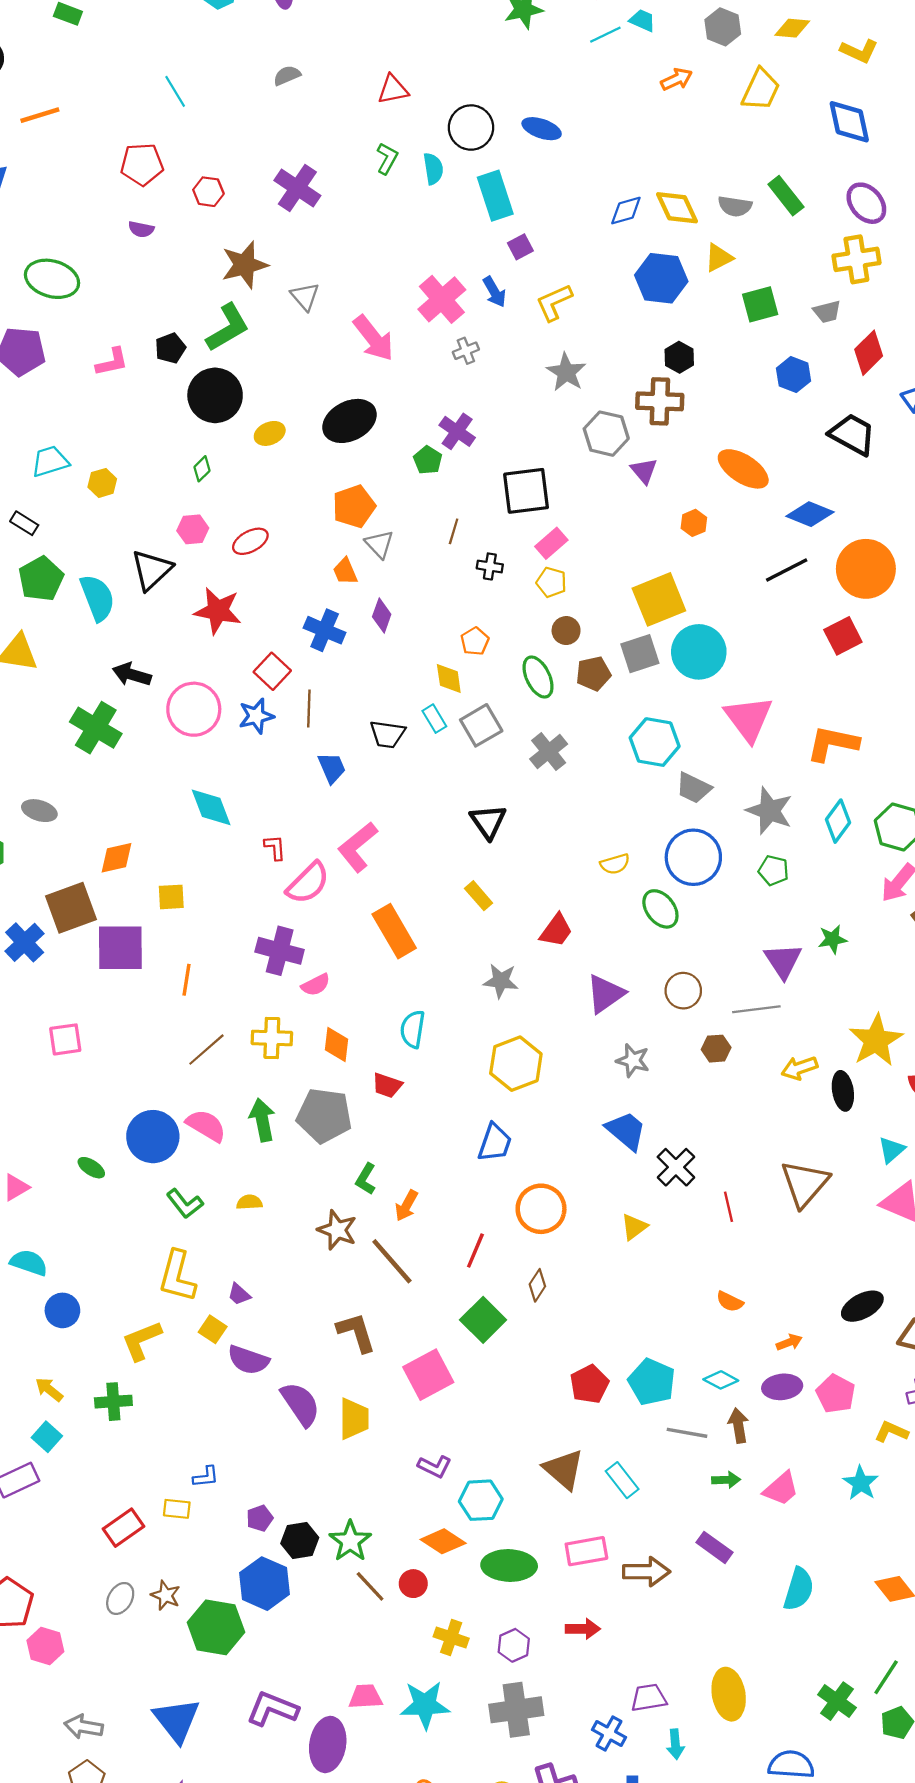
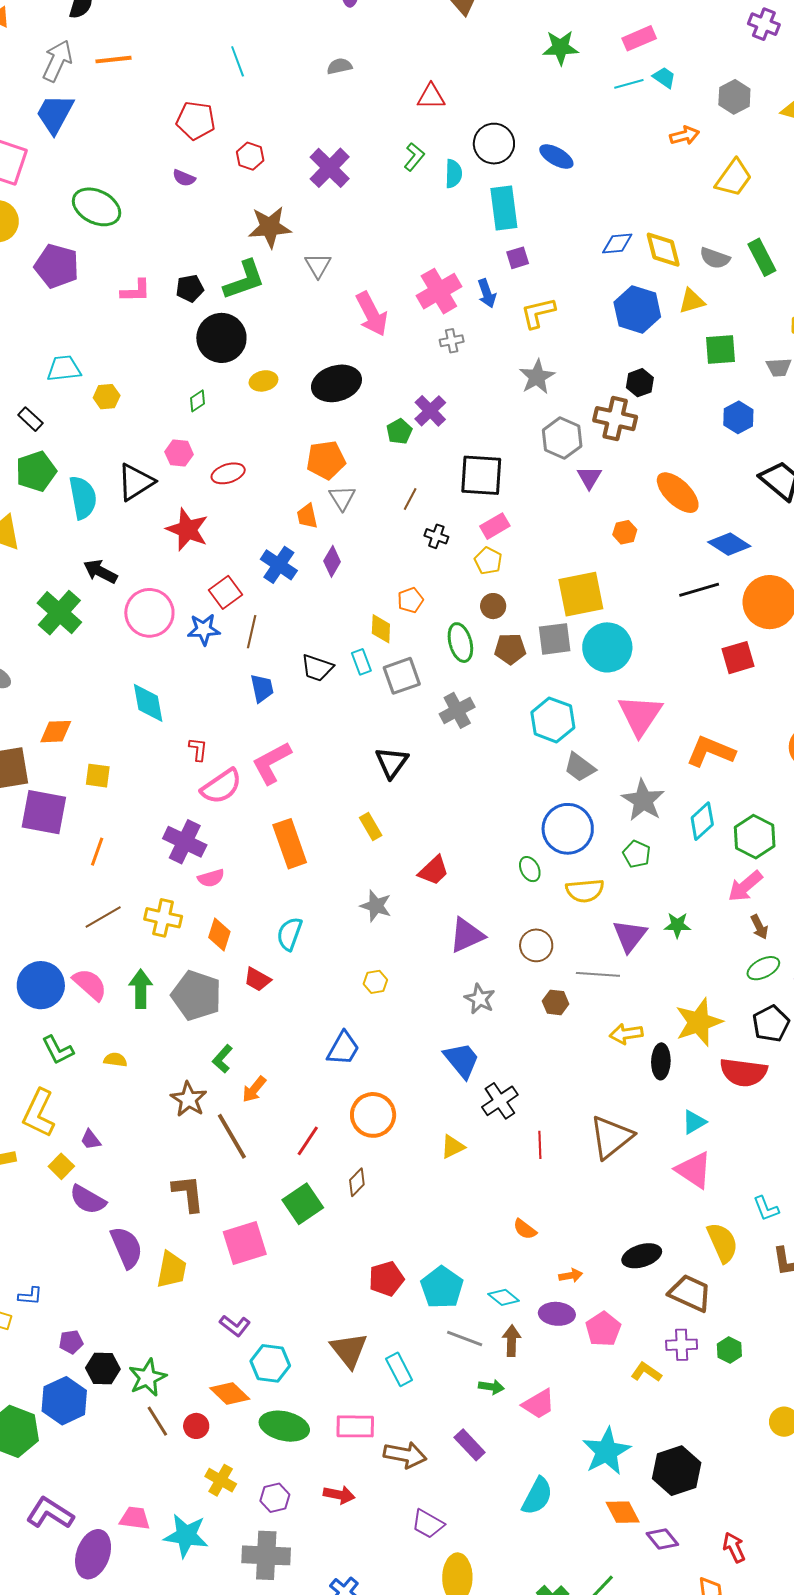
yellow trapezoid: (761, 90) -> (734, 178), moved
yellow semicircle: (615, 864) -> (585, 891), moved, size x1.4
green ellipse: (660, 909) -> (530, 869), size x0.7
yellow hexagon: (516, 1064) -> (375, 982), size x0.5
cyan star: (861, 1483) -> (606, 1451), moved, size x1.5
purple trapezoid: (649, 1698) -> (428, 1524), moved, turned -152

